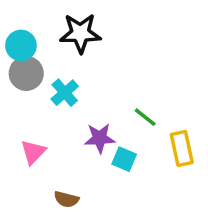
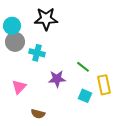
cyan cross: (65, 93) -> (37, 53), turned -35
cyan square: (124, 159) -> (85, 96), moved

